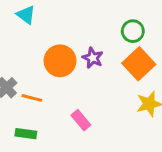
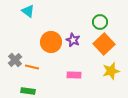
pink rectangle: (81, 120) -> (74, 75), moved, turned -48

